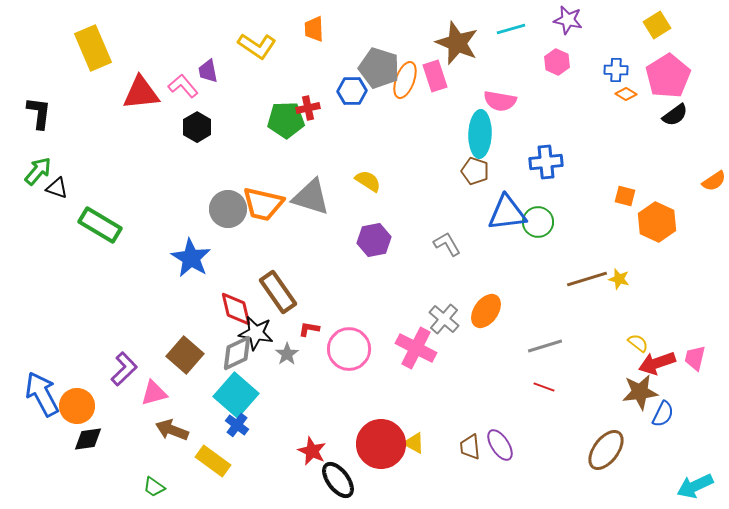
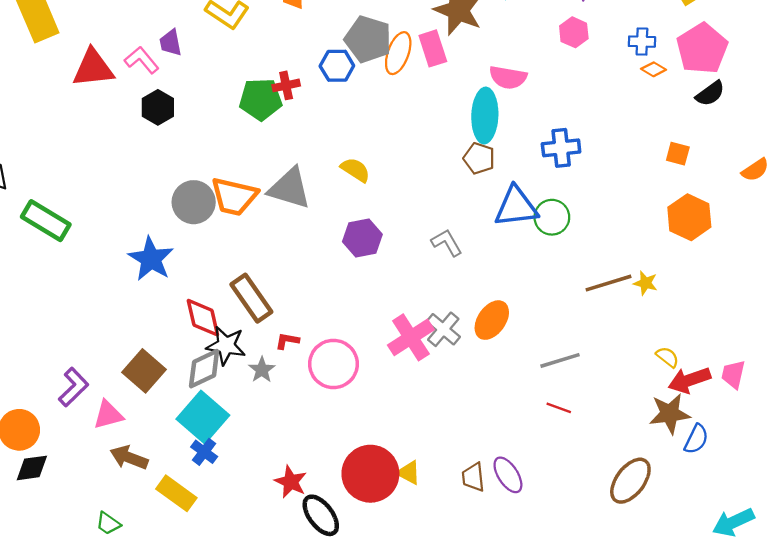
orange square: (625, 196) -> (678, 154), moved
pink cross: (416, 348) -> (411, 337), moved, turned 30

